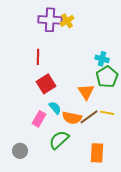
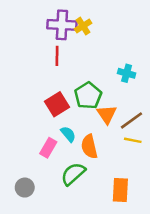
red line: (38, 57) -> (57, 56), moved
green pentagon: (107, 77) -> (88, 96), moved
brown line: (89, 117) -> (132, 120), moved
orange semicircle: (72, 118) -> (89, 147), turned 66

